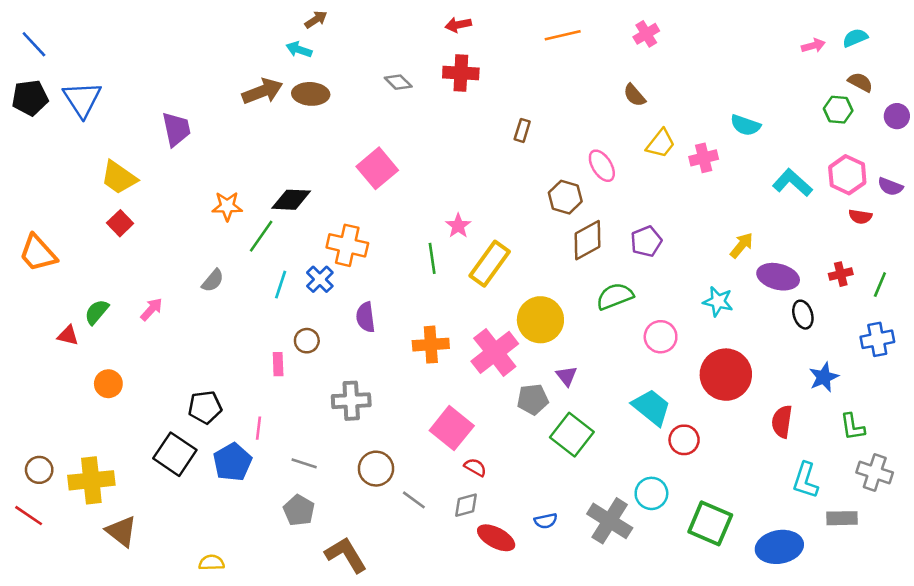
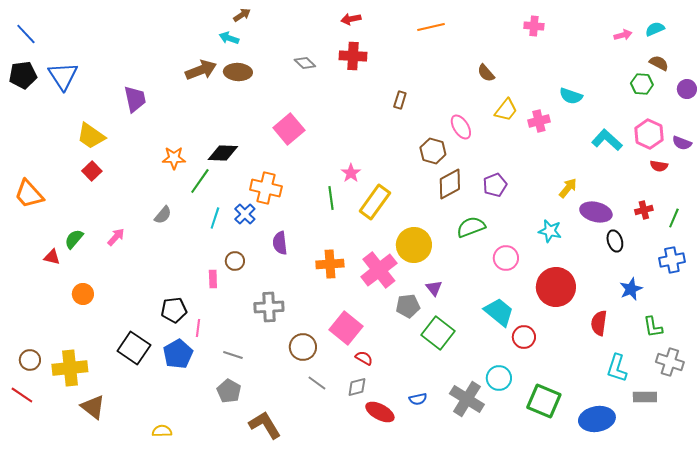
pink cross: (646, 34) -> (534, 26), moved, turned 36
black pentagon: (205, 407) -> (174, 310), moved
brown circle: (376, 469) -> (303, 347), moved

